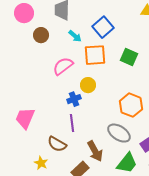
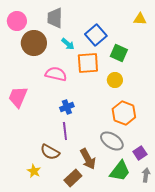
brown circle: (41, 35) -> (34, 43), size x1.6
green square: (129, 57) -> (119, 53), moved
pink semicircle: (63, 66) -> (56, 74), turned 50
yellow circle: (88, 85) -> (115, 80), moved
pink trapezoid: (25, 118) -> (18, 97), moved

